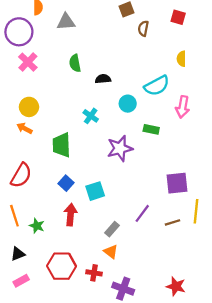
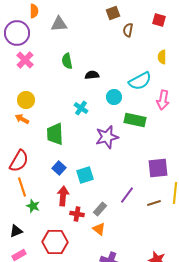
green rectangle: (151, 129) -> (135, 120), size x1.5
orange line: (14, 216) -> (22, 187), moved
red cross: (94, 273) -> (77, 214), moved

